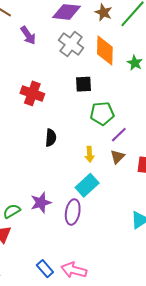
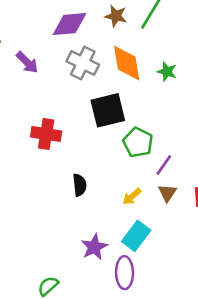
black square: (83, 84) -> (108, 110), size x1.6
green pentagon: (102, 113) -> (138, 142), turned -30
yellow arrow: (90, 154) -> (132, 196), turned 63
purple star: (41, 203) -> (94, 247), moved

